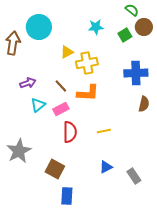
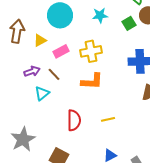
cyan circle: (39, 27) -> (60, 15), moved
yellow triangle: (67, 52) -> (40, 40), moved
brown line: (61, 86) -> (54, 74), moved
pink rectangle: (61, 109) -> (61, 51), moved

